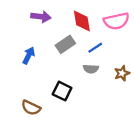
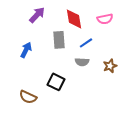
purple arrow: (41, 17) -> (37, 15), turned -54
pink semicircle: (116, 21) -> (105, 19), size x0.7
gray rectangle: (65, 44) -> (59, 40), turned -60

